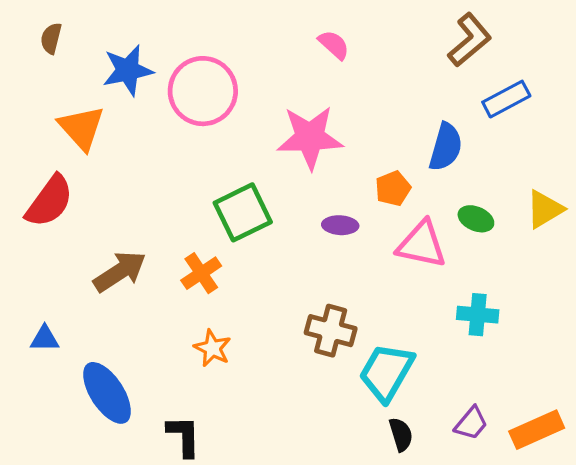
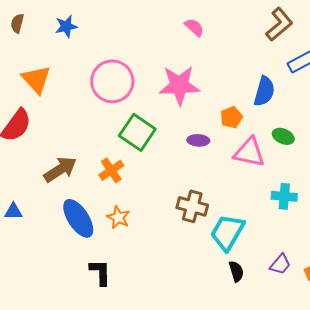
blue star: (128, 70) -> (66, 26), moved, size x0.7
pink circle: (203, 91) -> (112, 81), moved
green square: (243, 212) -> (137, 132), turned -30
blue ellipse: (107, 393) -> (78, 218), moved

